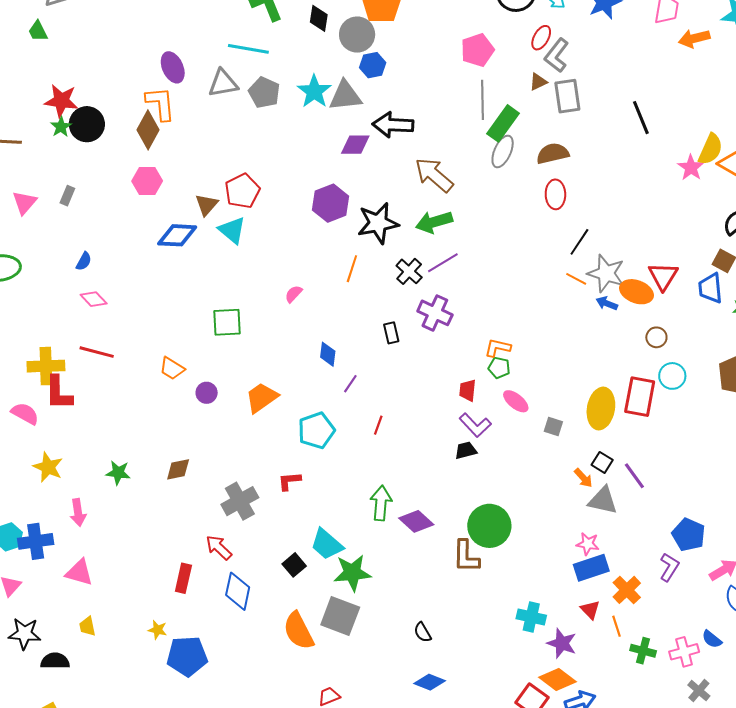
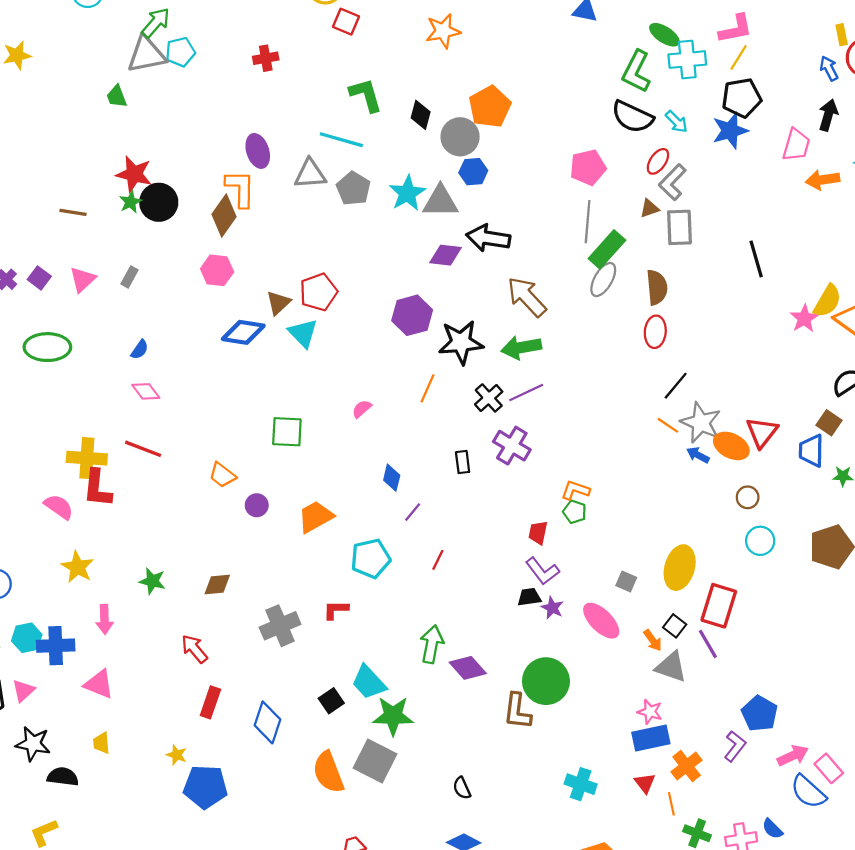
brown semicircle: (553, 153) -> (657, 287), turned 92
red rectangle: (640, 397) -> (719, 606), moved
pink ellipse: (516, 401) -> (601, 621), moved, size x1.4
red arrow: (219, 548) -> (194, 649), moved
purple star: (562, 643) -> (552, 608), moved, size x0.7

